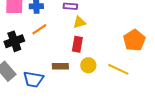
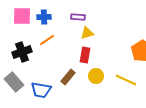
brown rectangle: (60, 66) -> (68, 77), turned -49

